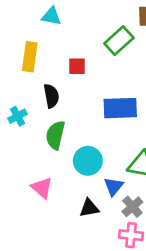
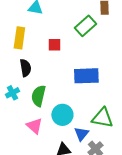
black semicircle: (51, 96) -> (25, 68), moved
cyan cross: (18, 116) -> (12, 93), moved
pink triangle: (42, 188) -> (34, 126), moved

